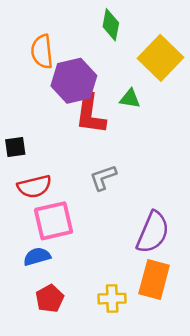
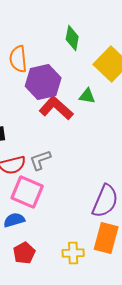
red L-shape: (90, 114) -> (56, 108), turned 124
gray L-shape: (103, 178) -> (40, 160), moved
pink square: (53, 221) -> (27, 192), turned 36

